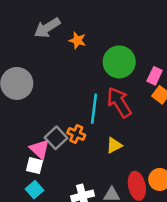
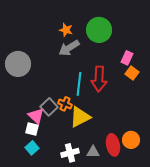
gray arrow: (47, 28) -> (69, 48), moved
green circle: (119, 62) -> (99, 30), moved
red arrow: (119, 102) -> (99, 79), turned -145
yellow triangle: (114, 145) -> (80, 117), moved, size x1.6

